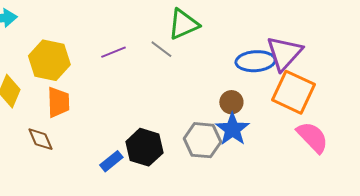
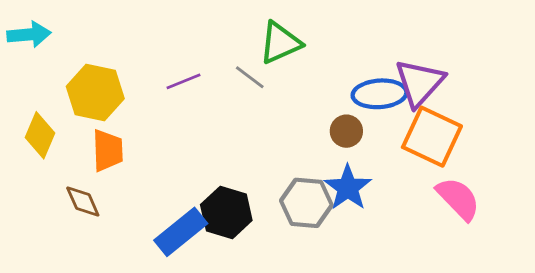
brown circle: (231, 102) -> (346, 131), moved
blue rectangle: (111, 161) -> (181, 232), size x1.6

